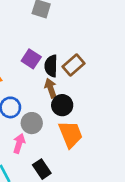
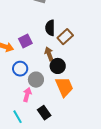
purple square: (31, 59) -> (25, 41), moved, turned 32
black semicircle: (51, 66) -> (50, 28), moved

